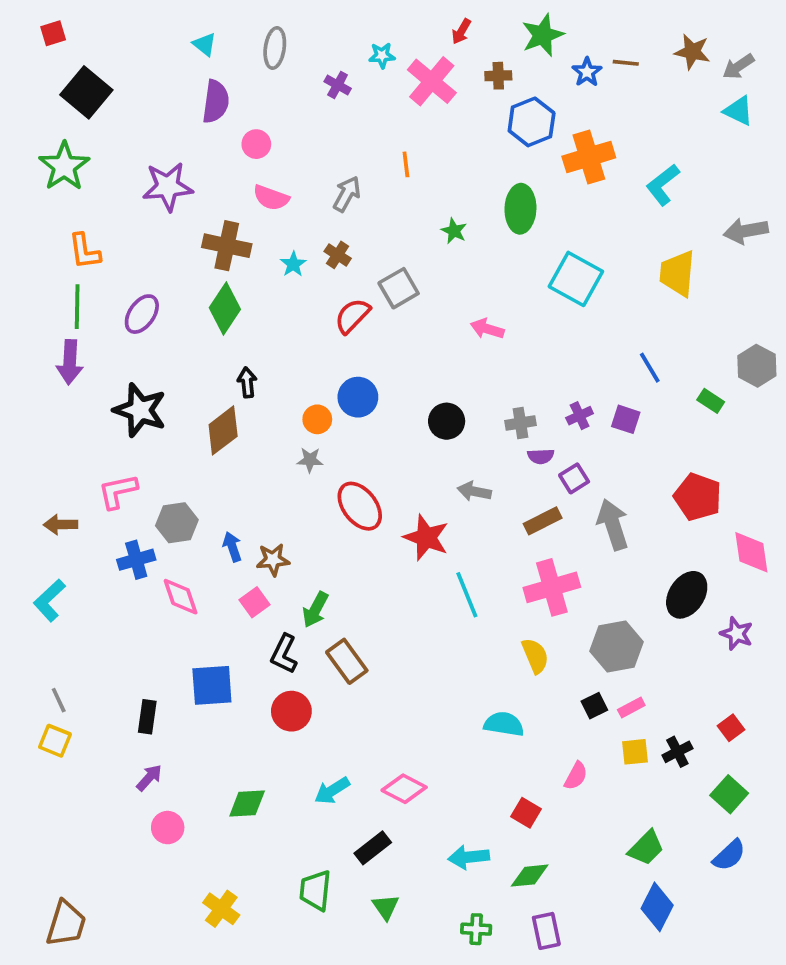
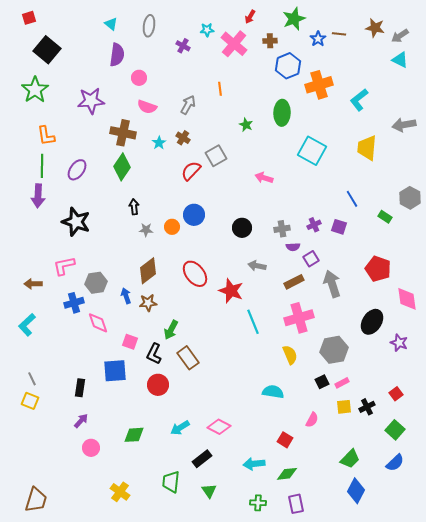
brown diamond: (223, 430) -> (148, 271), moved
gray star: (310, 460) -> (146, 230), moved
pink square: (254, 602) -> (130, 342), moved, turned -35

